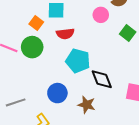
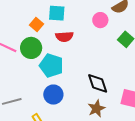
cyan pentagon: (78, 61) -> (51, 66), moved
brown star: (87, 105) -> (96, 109), moved, turned 30

